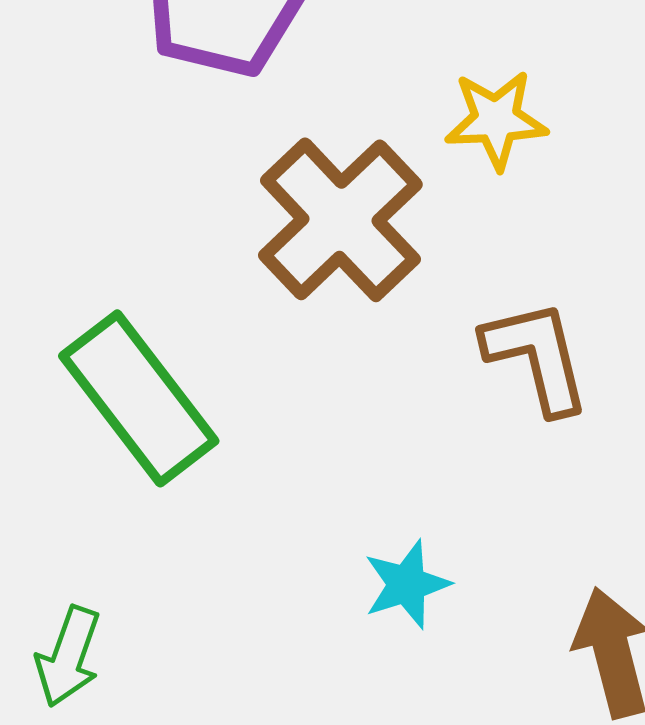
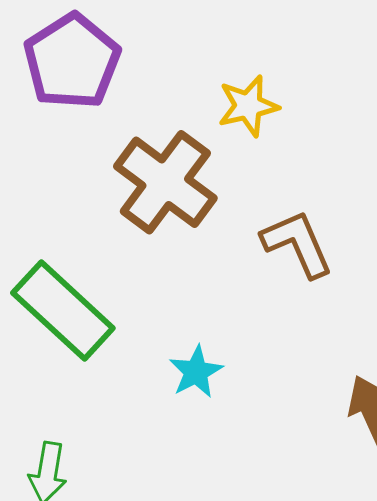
cyan star: (407, 584) -> (196, 372), moved

